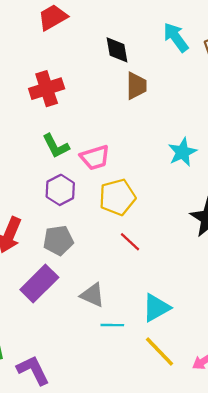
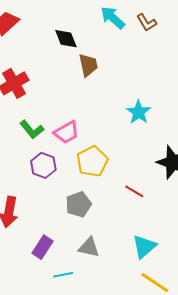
gray pentagon: (58, 240) -> (78, 204), moved
red line: (130, 242) -> (134, 191), moved
purple rectangle: (39, 283) -> (42, 247), size x0.7
cyan line: (112, 325) -> (63, 275), moved

